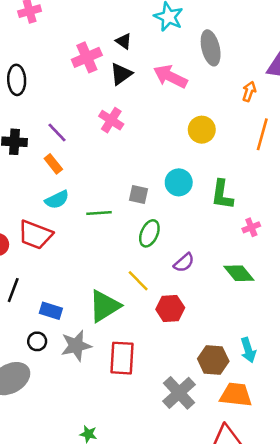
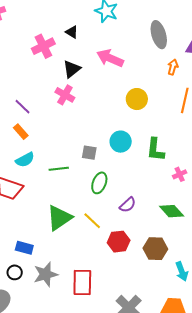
gray ellipse: (211, 48) -> (159, 35), moved
black triangle: (121, 74) -> (72, 69), moved
green triangle: (105, 306) -> (59, 218), moved
brown hexagon: (213, 360) -> (155, 249), moved

